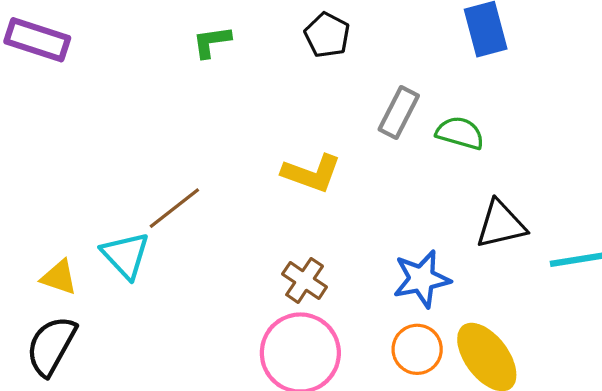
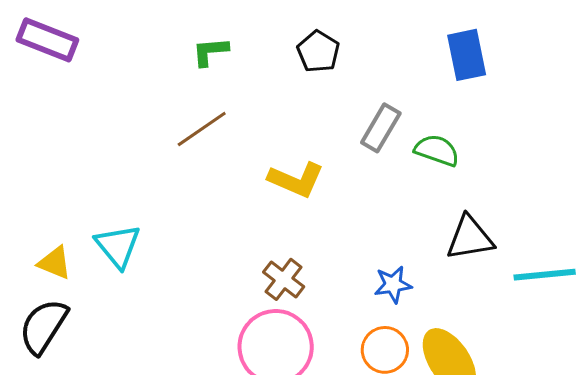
brown line: (174, 208) -> (202, 129), moved
blue star: (422, 279) -> (393, 284), size x0.7

